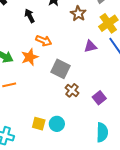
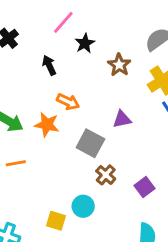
purple triangle: (90, 46) -> (122, 119), moved
orange star: (30, 57) -> (47, 125), turned 30
cyan circle: (57, 124) -> (83, 206), moved

